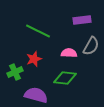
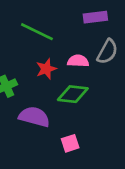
red star: (34, 59) -> (46, 69), moved

